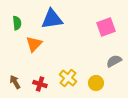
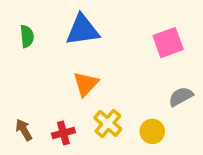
orange triangle: (34, 44) -> (86, 84), moved
red cross: (40, 84) -> (63, 133), turned -32

